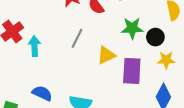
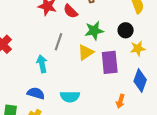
green star: (132, 28) -> (94, 31), moved
cyan arrow: (34, 46) -> (42, 64), moved

